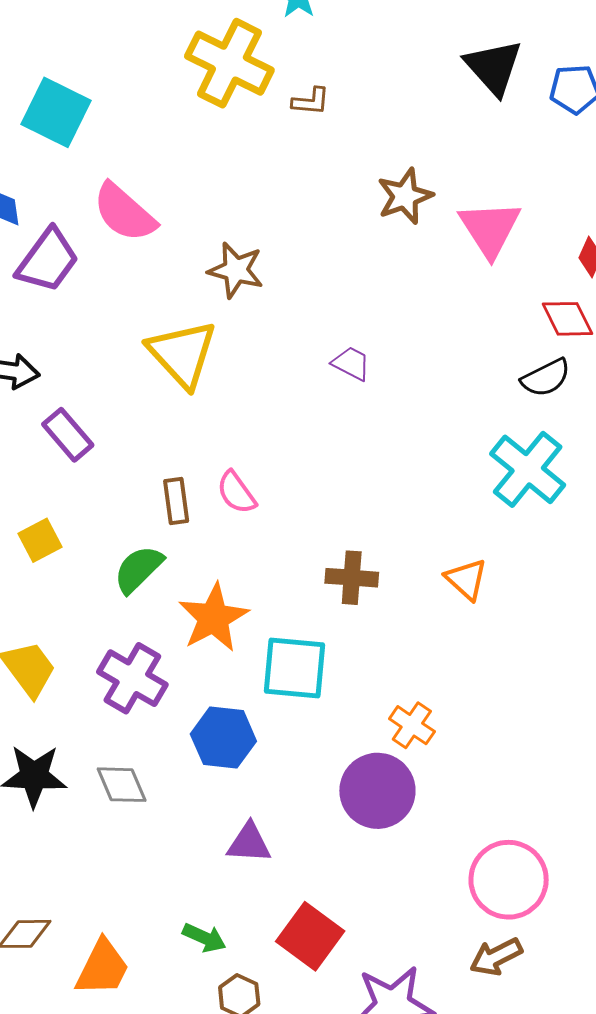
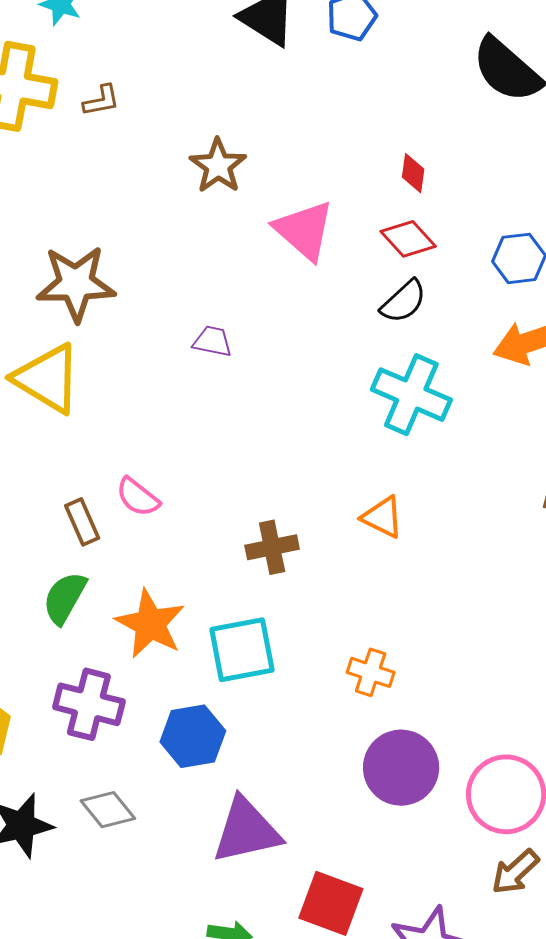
pink triangle: (490, 229) -> (304, 230), moved
brown star: (236, 270) -> (76, 284), size x1.4
purple circle: (377, 791) -> (401, 768), moved
purple triangle: (249, 843) -> (246, 831), size x1.6

